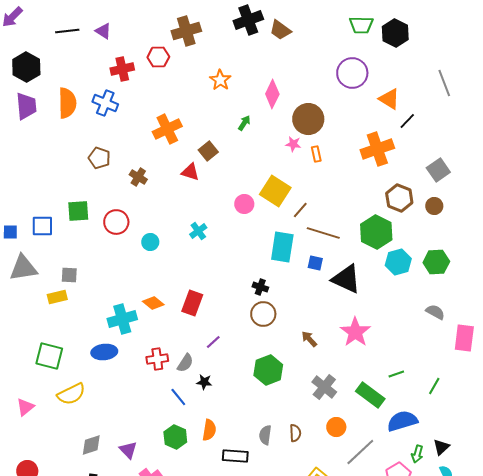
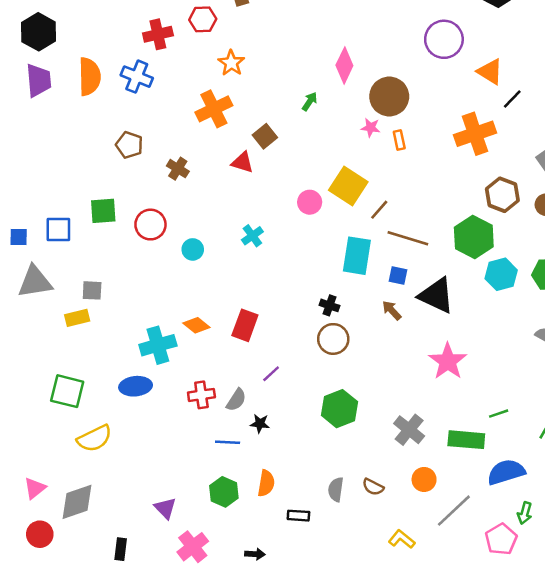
orange star: (220, 80) -> (231, 63), moved
brown arrow: (309, 339) -> (392, 310), moved
green rectangle: (370, 395) -> (466, 440), turned -32
blue line: (178, 397) -> (228, 442), turned -48
pink triangle: (25, 407) -> (35, 488), moved
brown semicircle: (295, 433) -> (373, 487), turned 120
gray diamond: (91, 445) -> (77, 502), moved, size x1.4
black rectangle: (235, 456) -> (298, 516), size x0.7

